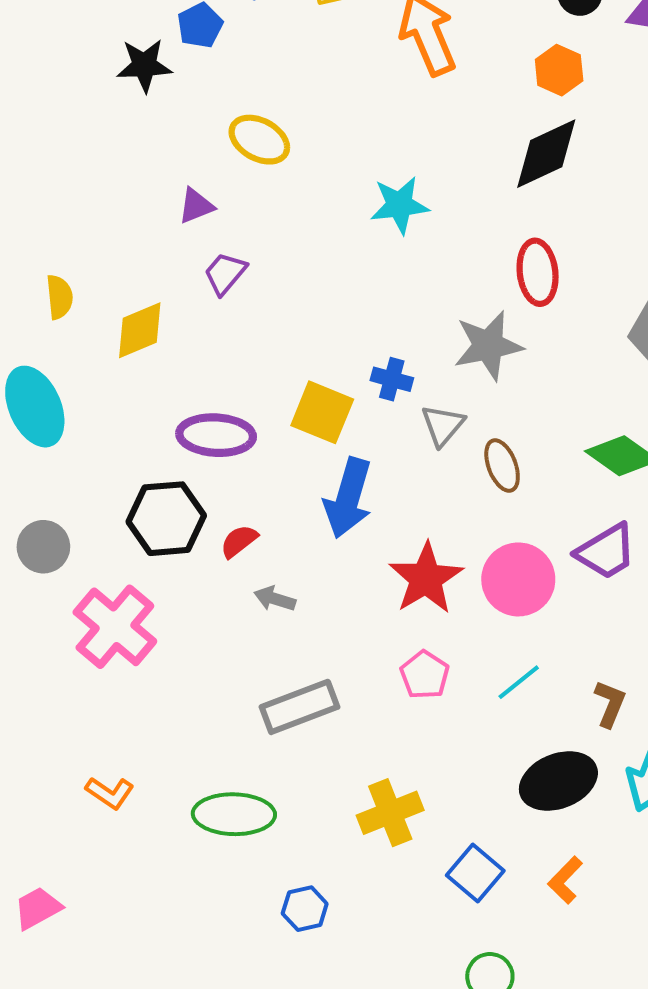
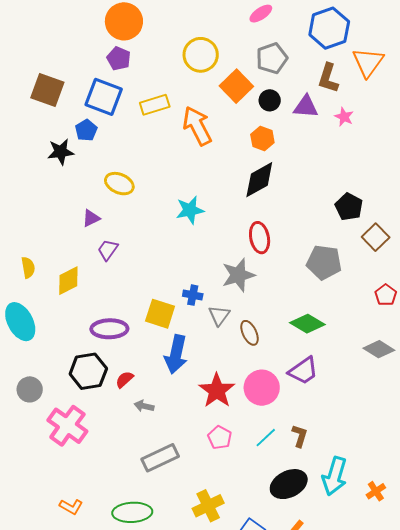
brown L-shape: (610, 704) -> (300, 436), moved

